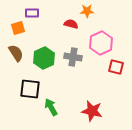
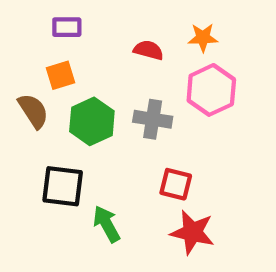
orange star: (87, 11) -> (203, 38), moved
orange square: (18, 28) -> (61, 75), moved
red square: (116, 67) -> (176, 184), moved

